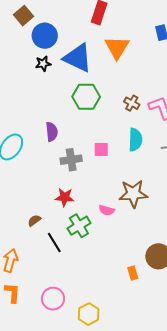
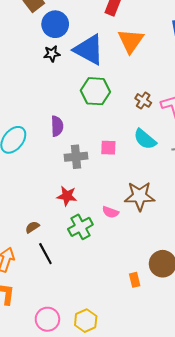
cyan semicircle: (135, 140) -> (145, 139), turned 125
brown semicircle: (34, 220) -> (32, 227), moved
black line: (54, 242) -> (45, 254), moved
pink circle: (53, 299) -> (47, 319), moved

